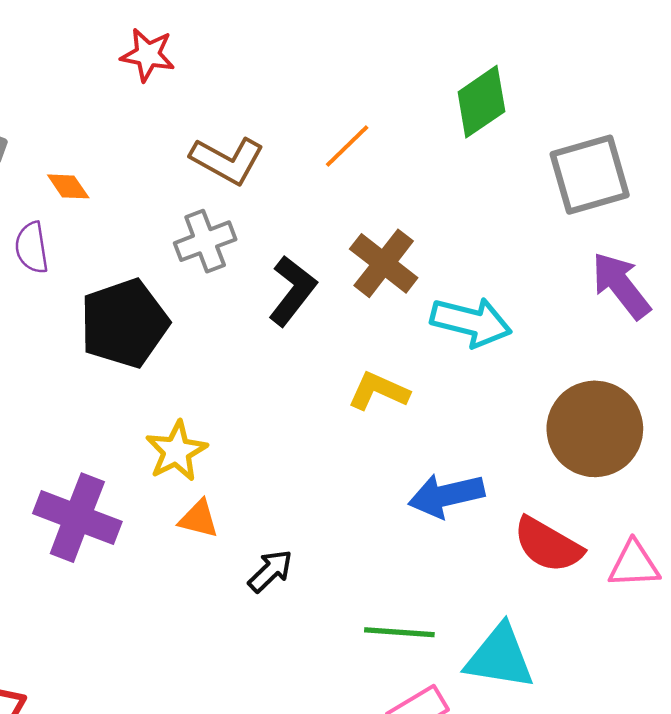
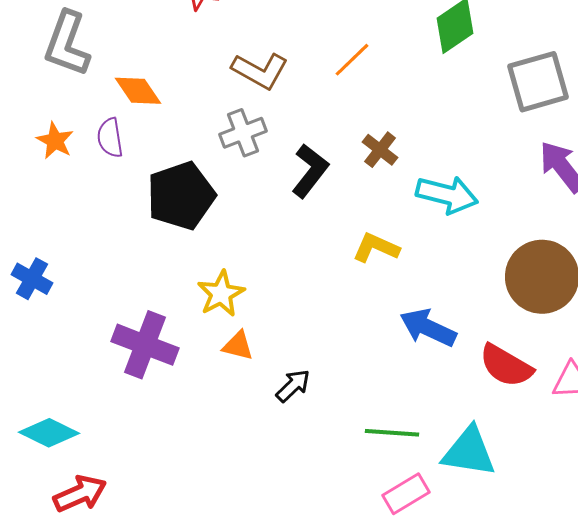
orange diamond: (68, 186) -> (138, 91), size x1.4
brown cross: (384, 263) -> (380, 150), size x0.7
blue arrow: (446, 495) -> (428, 328), turned 38

